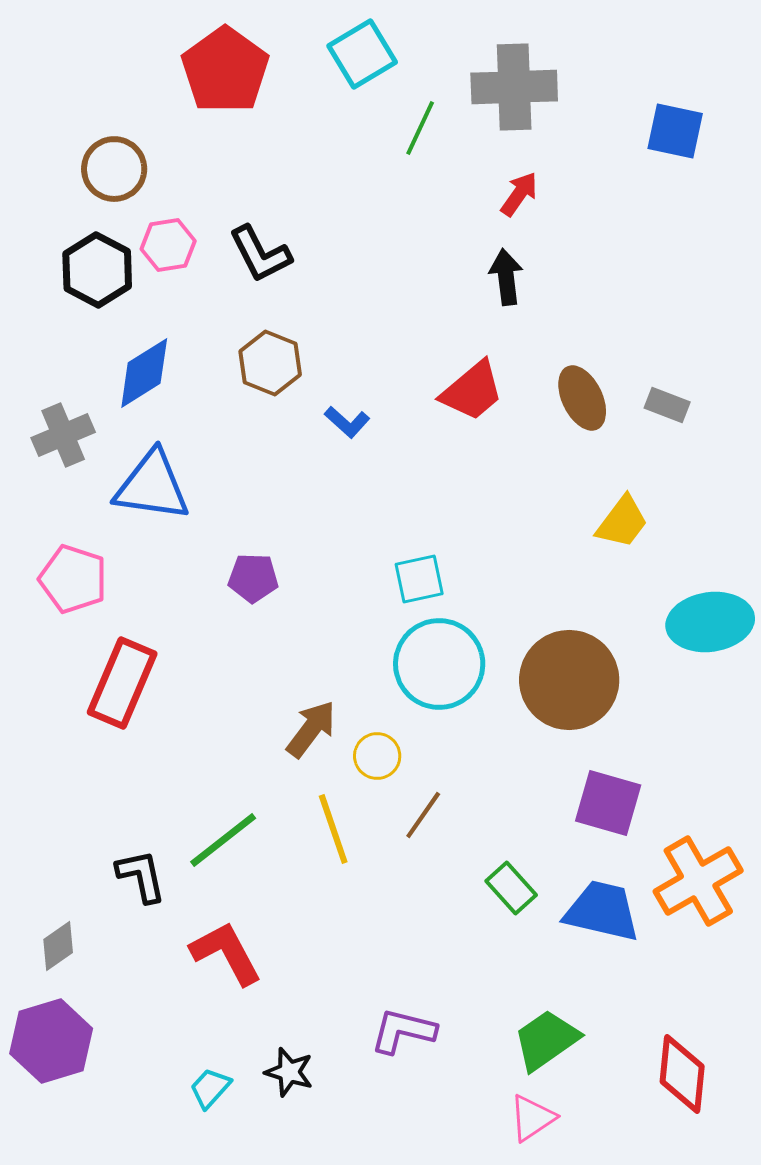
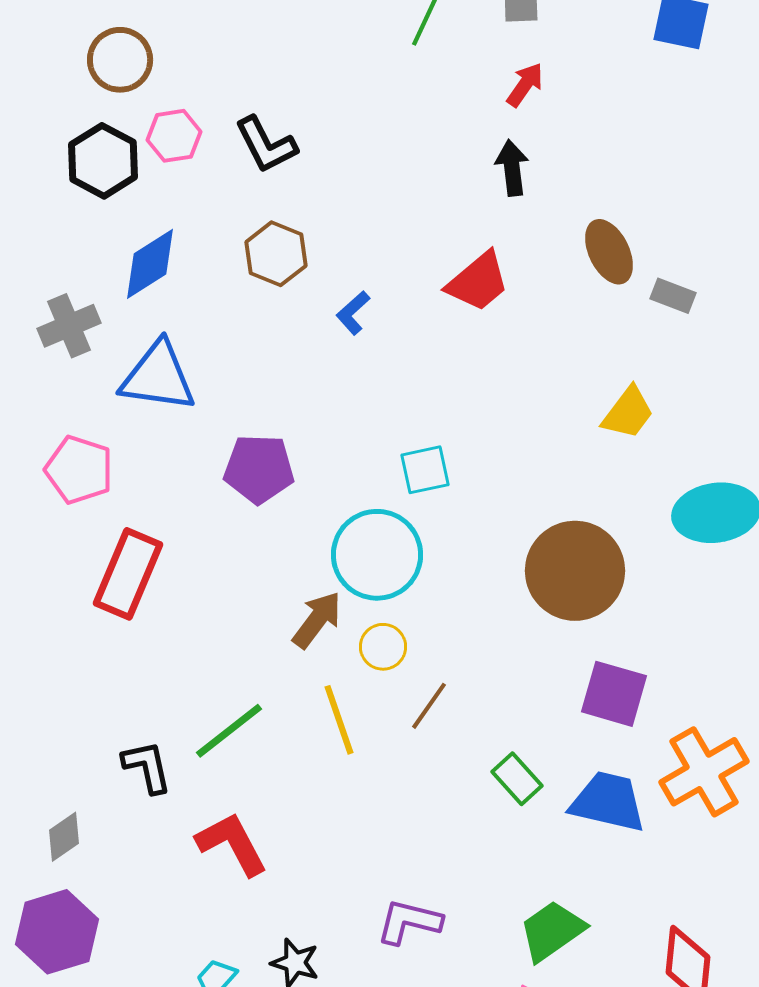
brown ellipse: (582, 398) -> (609, 252), moved
blue L-shape: (347, 422) -> (353, 313), turned 96
purple pentagon: (253, 578) -> (259, 469), size x1.4
cyan circle: (439, 664) -> (377, 555), moved

